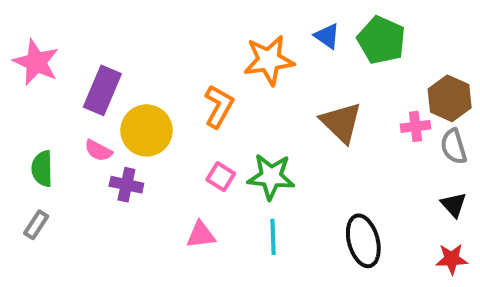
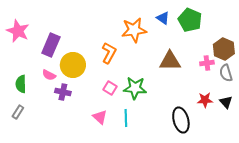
brown triangle: (341, 122) -> (170, 61), turned -45
pink triangle: (201, 235) -> (100, 117), turned 49
cyan line: (273, 237) -> (126, 118), moved
red star: (452, 259) -> (205, 100), moved

